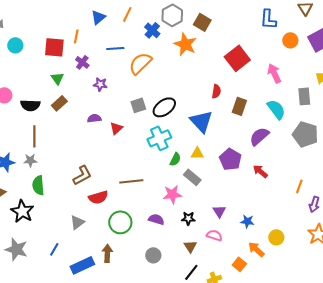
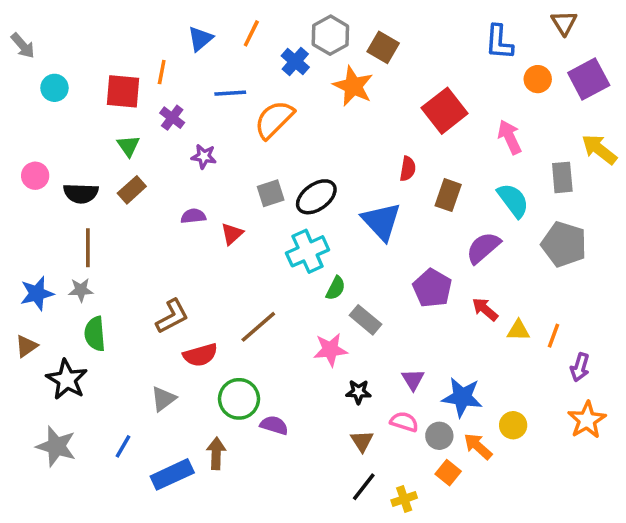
yellow triangle: (197, 153) -> (518, 330), moved
brown line: (131, 181) -> (258, 327), turned -35
purple semicircle: (156, 219) -> (274, 425), moved
blue star: (247, 221) -> (462, 397), size x1.6
gray circle: (153, 255) -> (439, 436), moved

